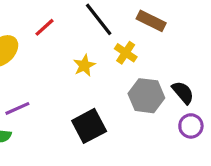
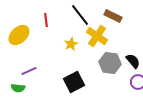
red line: (45, 27) -> (46, 20), turned -56
yellow cross: (126, 53) -> (97, 36), size x1.5

